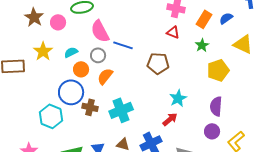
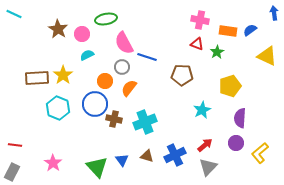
orange rectangle: (204, 19) -> (228, 31), turned 66
green star: (202, 45) -> (217, 52), moved
yellow star: (43, 51) -> (63, 75), moved
cyan semicircle: (71, 52) -> (87, 55), moved
yellow pentagon: (218, 70) -> (230, 86), moved
cyan hexagon: (51, 116) -> (58, 108), moved
red arrow: (170, 119) -> (205, 145), moved

